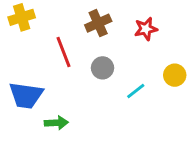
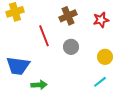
yellow circle: (175, 75) -> (105, 57), moved
cyan line: (136, 91) -> (100, 82), moved

